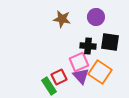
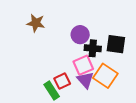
purple circle: (96, 17) -> (80, 35), moved
brown star: (62, 19) -> (36, 23), moved

